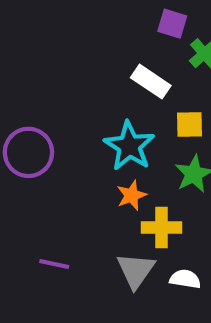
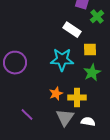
cyan star: (129, 146) -> (62, 60), turned -30
orange star: (131, 195) -> (56, 94), moved
purple line: (54, 264) -> (27, 115), turned 32

